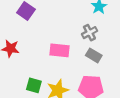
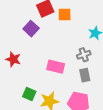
gray rectangle: (94, 55) -> (85, 75), turned 40

